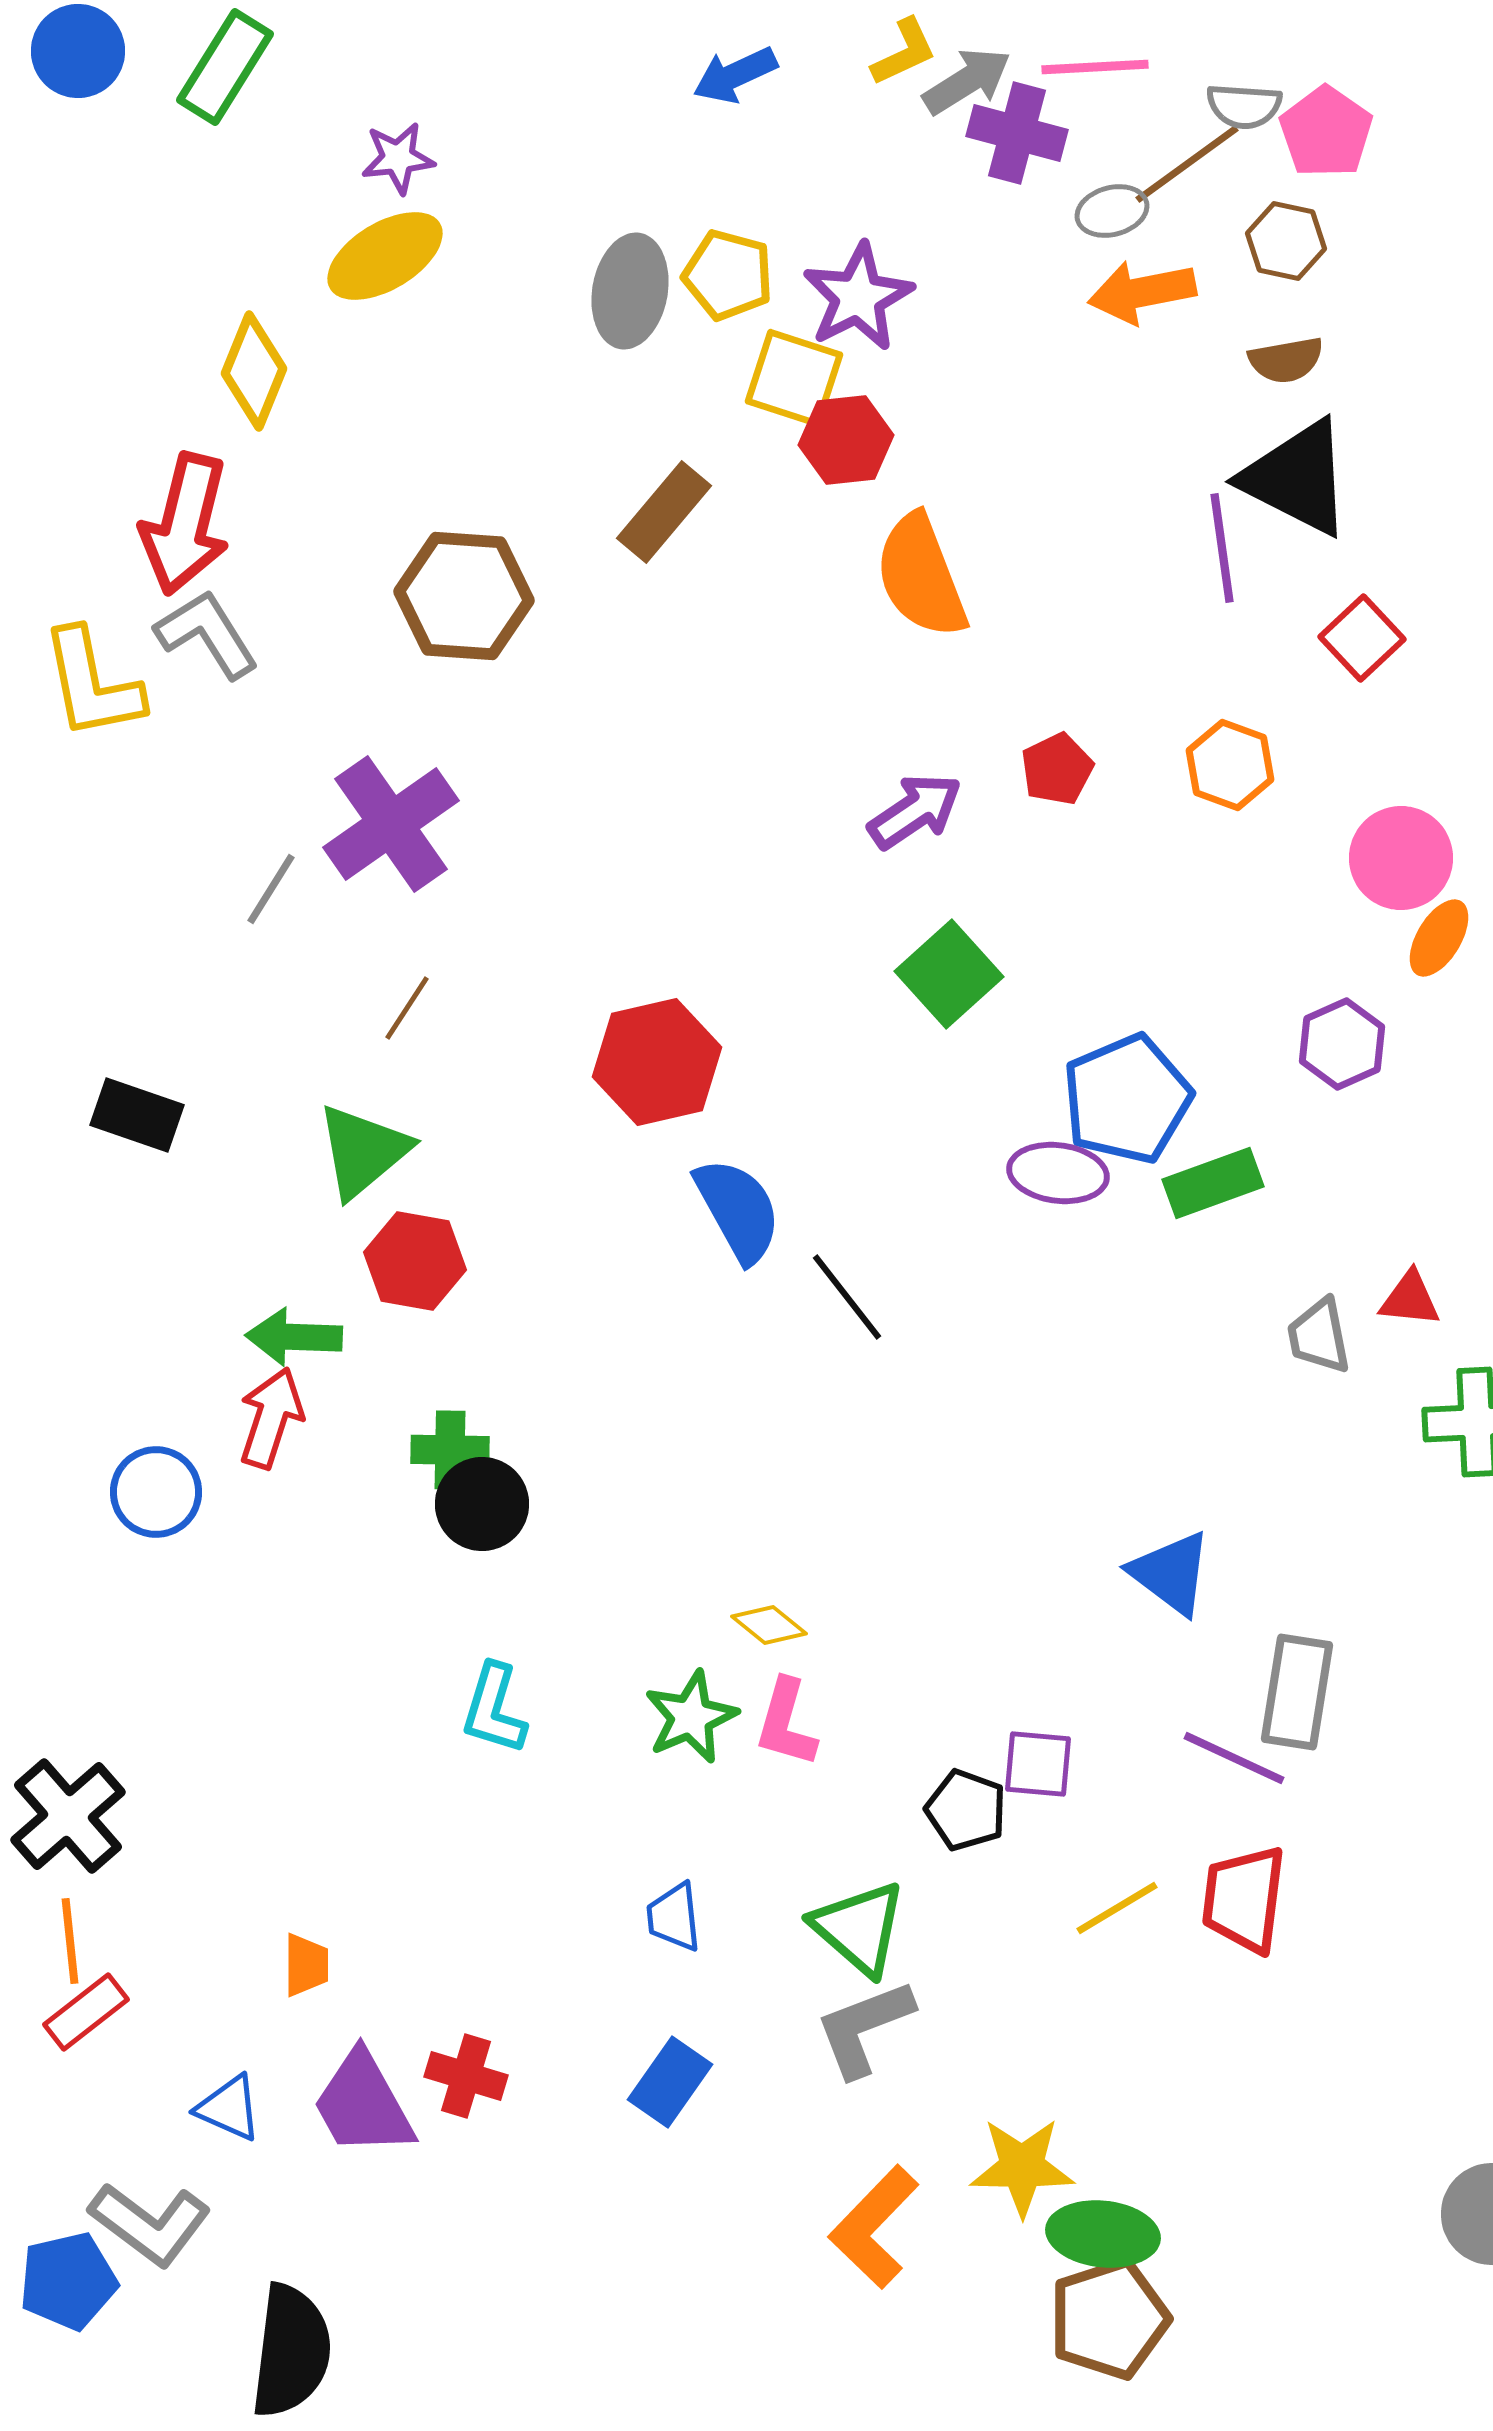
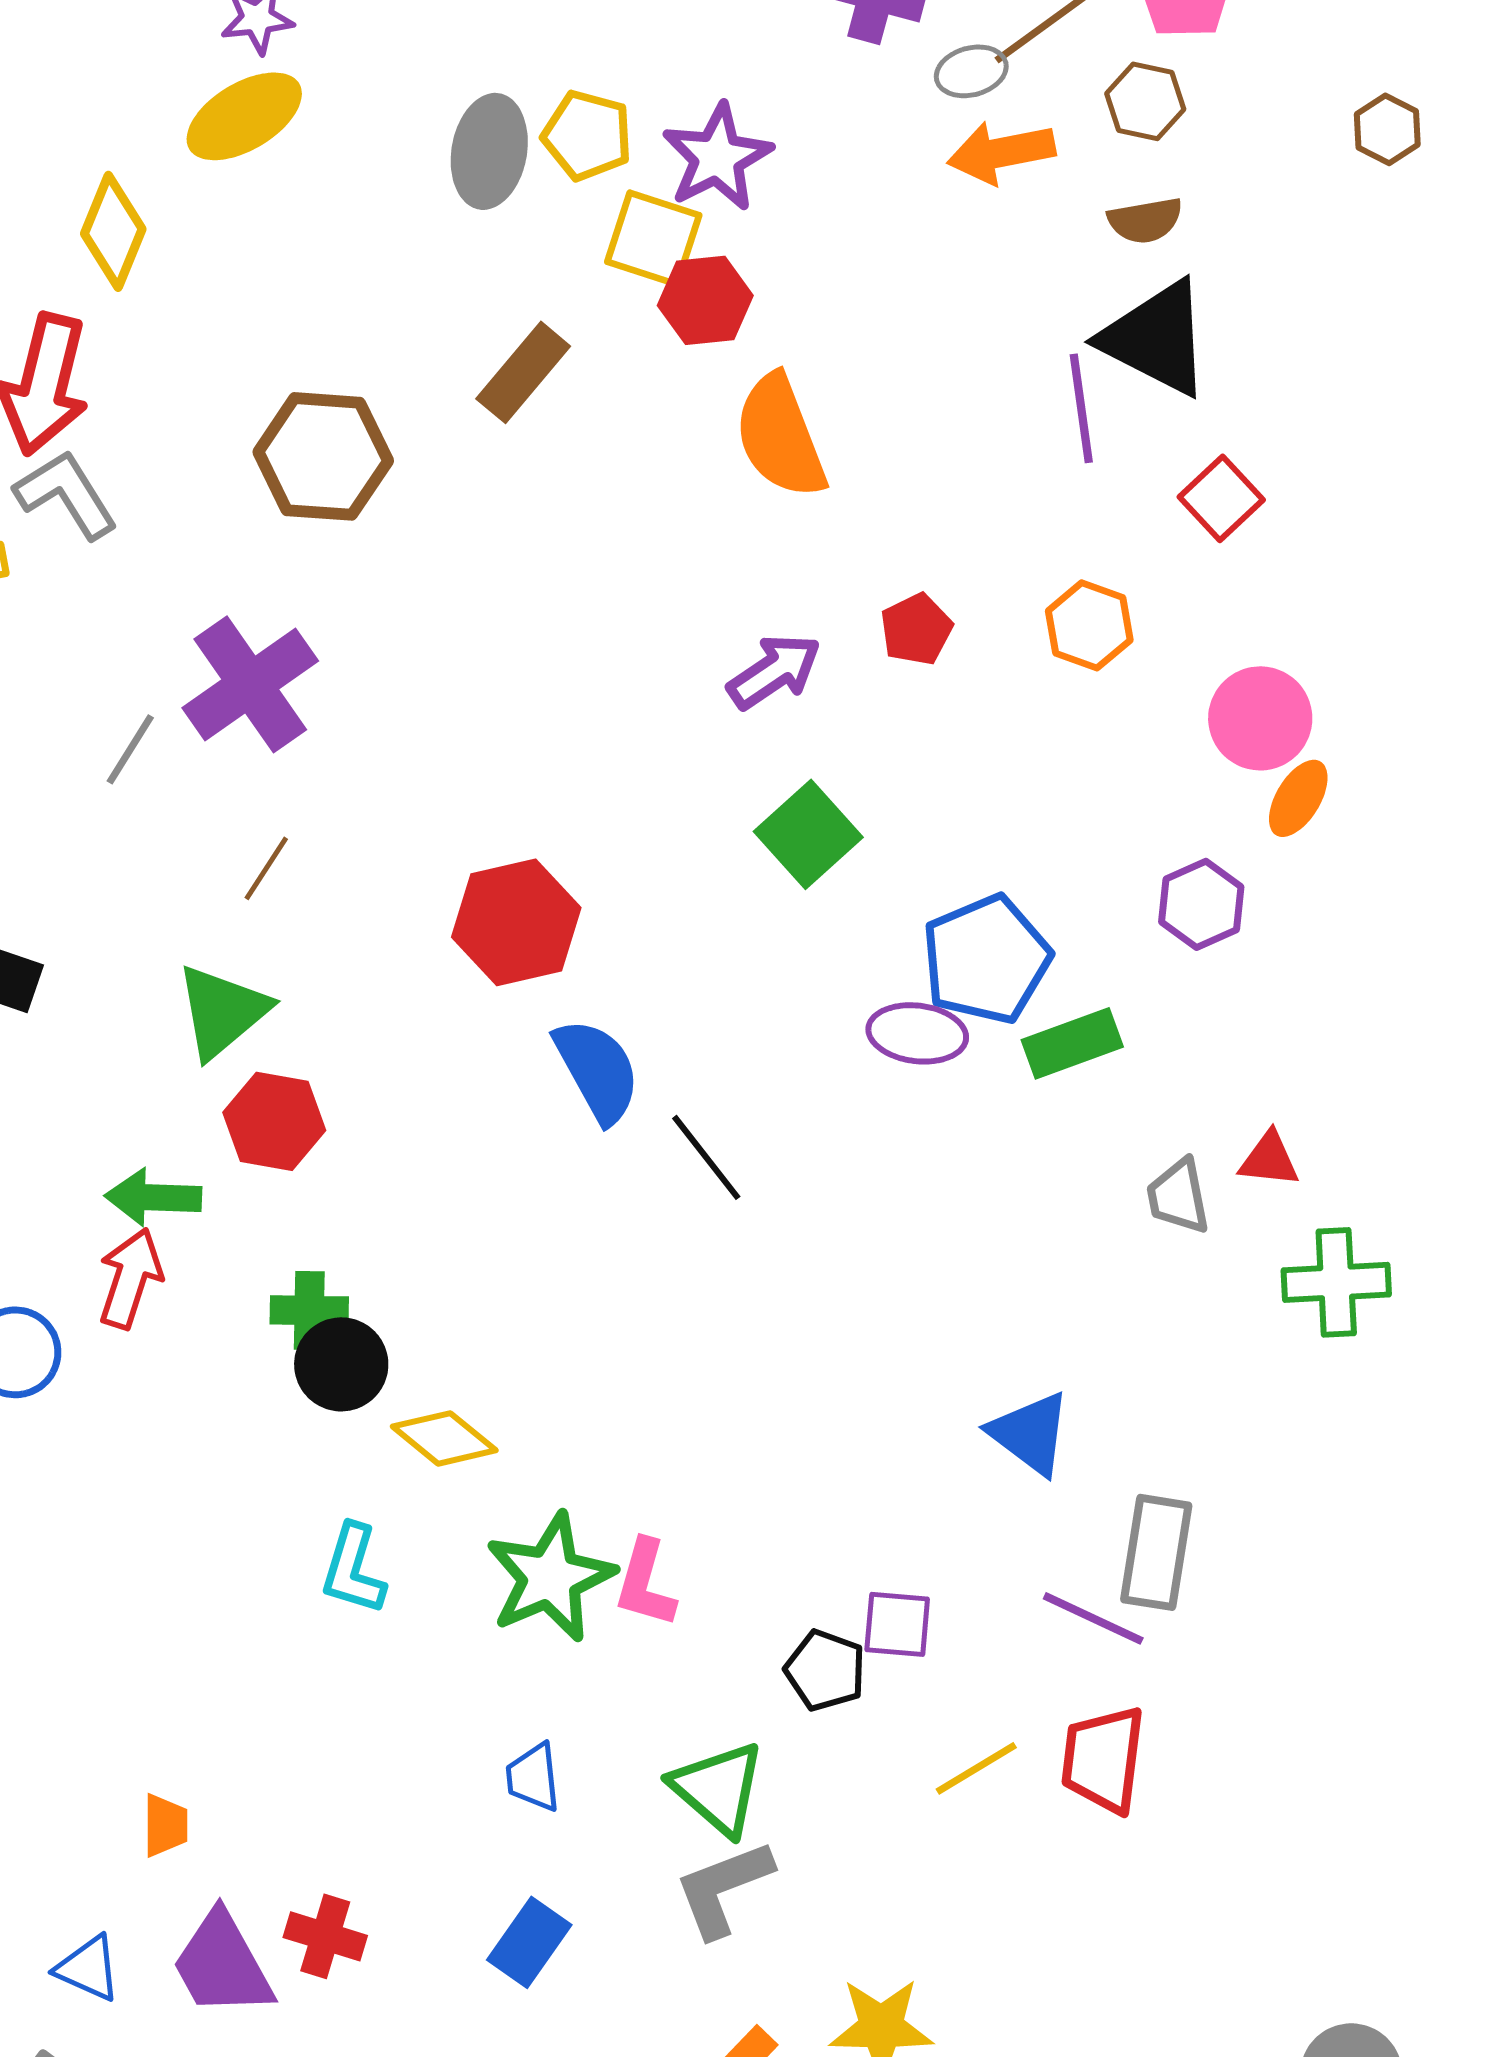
yellow diamond: (769, 1625) -> (444, 1438), moved, size x1.4
green star: (691, 1717) -> (550, 1577), size x1.4

